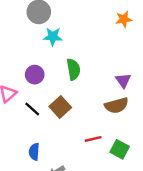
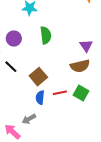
brown square: (60, 107) -> (38, 77), moved
green square: (120, 149) -> (81, 93), moved
blue semicircle: (34, 152) -> (40, 98), moved

